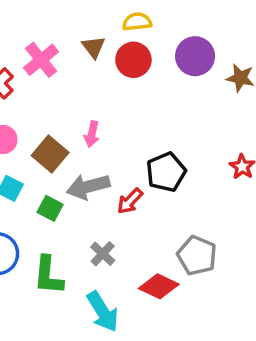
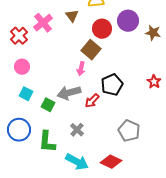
red circle: (133, 60) -> (102, 29), moved
pink arrow: (92, 134) -> (81, 69), moved
brown square: (50, 154) -> (91, 50), moved
red diamond: (159, 286) -> (111, 162), moved
cyan arrow: (103, 312) -> (77, 162), turned -30

